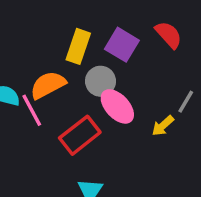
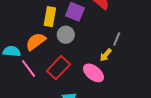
pink ellipse: (117, 106) -> (93, 73), moved
pink line: (32, 110) -> (29, 68), moved

